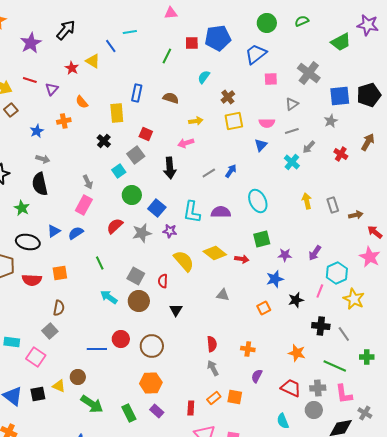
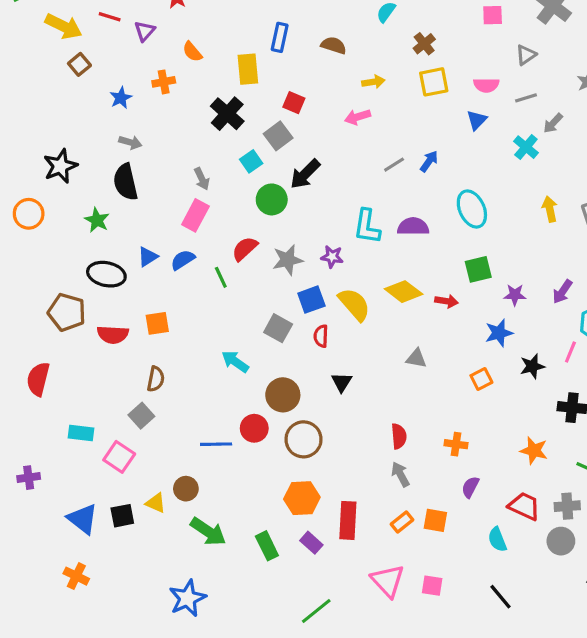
black cross: (104, 141) -> (227, 114), size x1.5
black arrow: (170, 168) -> (305, 174), moved, turned 50
blue square: (157, 208) -> (311, 300), moved, turned 30
green line: (100, 263) -> (221, 277), moved
brown circle: (139, 301) -> (283, 395), moved
red rectangle: (191, 408) -> (348, 520), moved, size x1.6
cyan semicircle: (283, 421) -> (497, 539), moved

